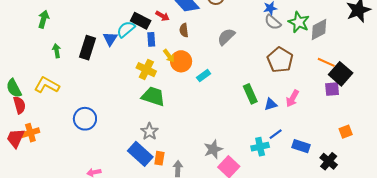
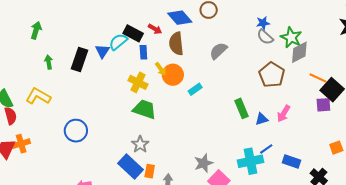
brown semicircle: (184, 30) -> (176, 44), size x1.6
gray diamond: (319, 30) -> (299, 52), moved
cyan cross: (260, 147) -> (251, 161), size x1.4

